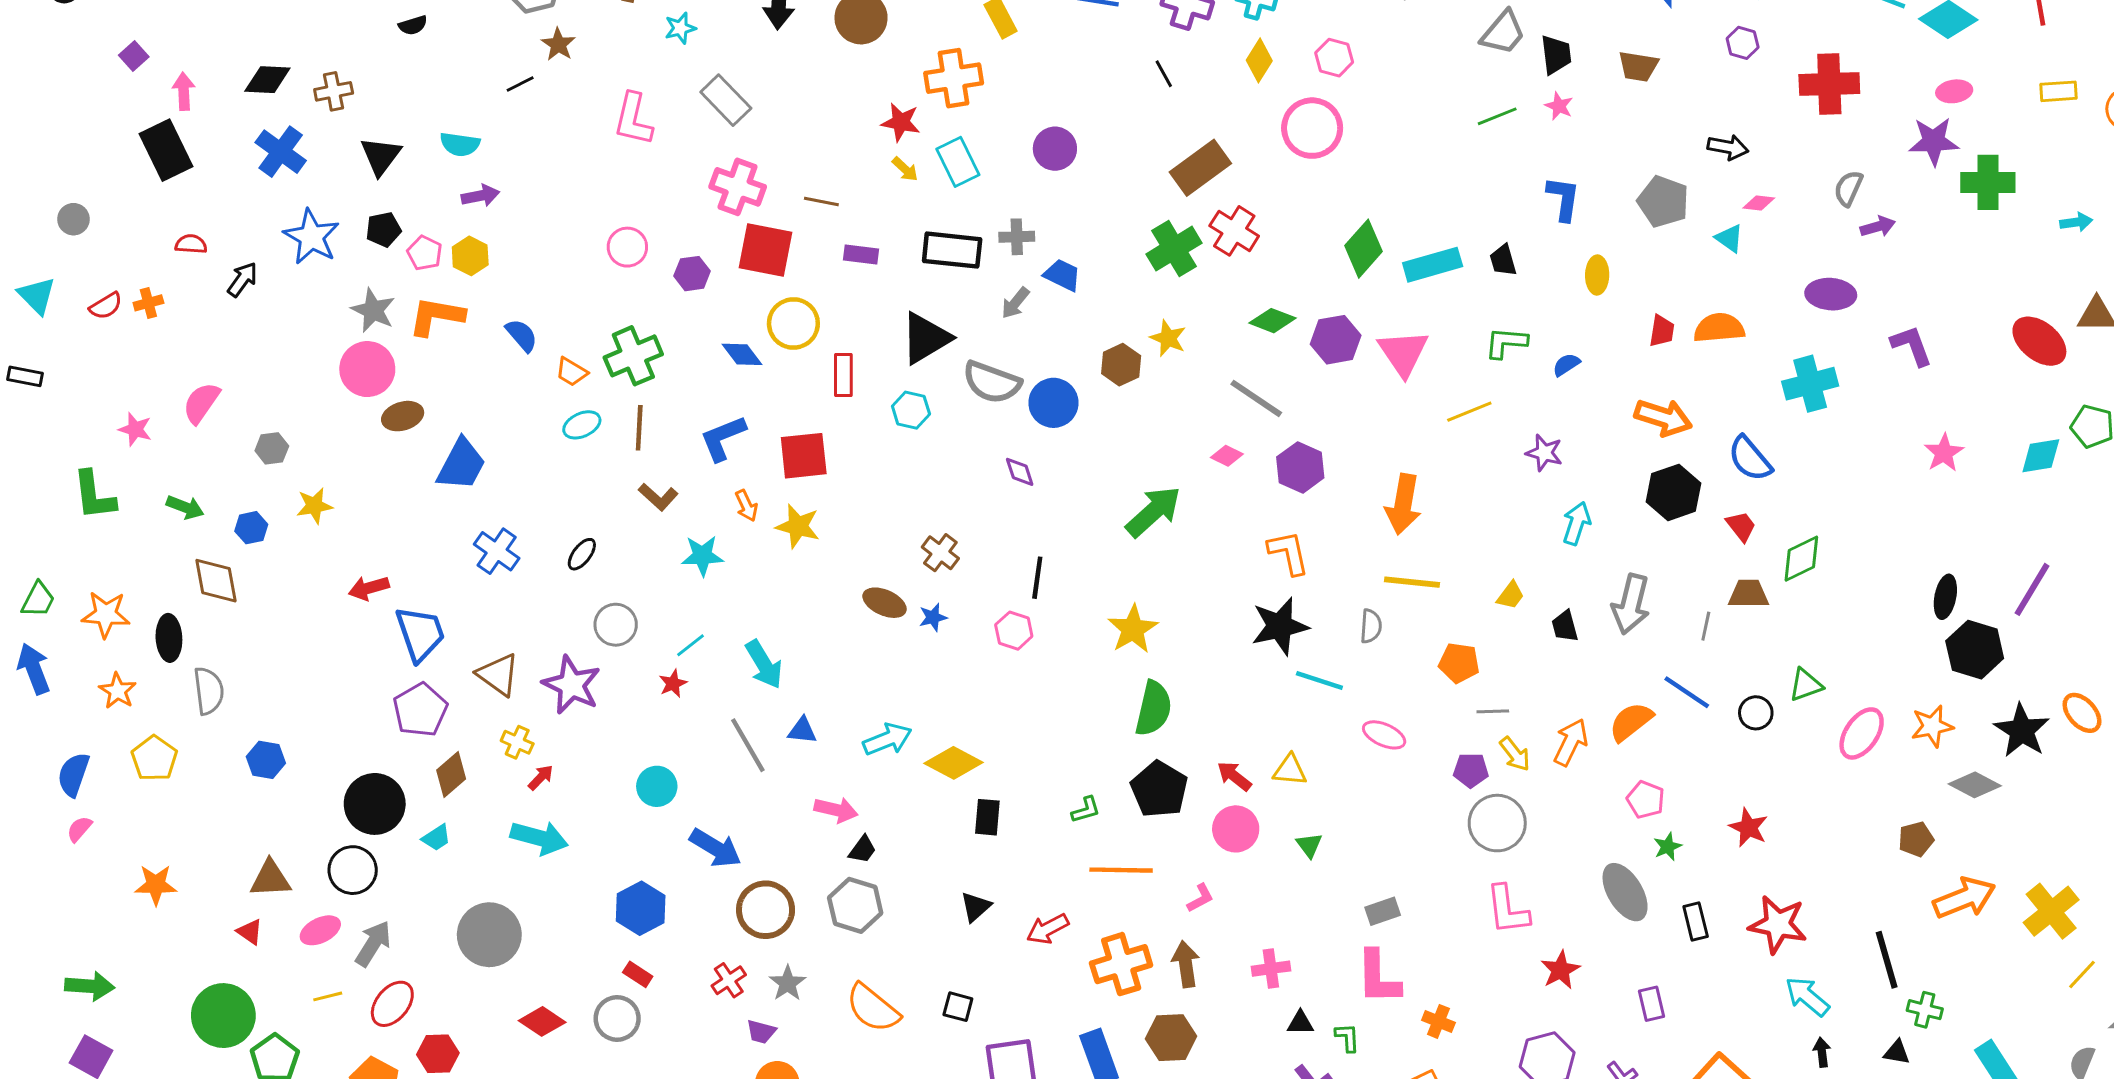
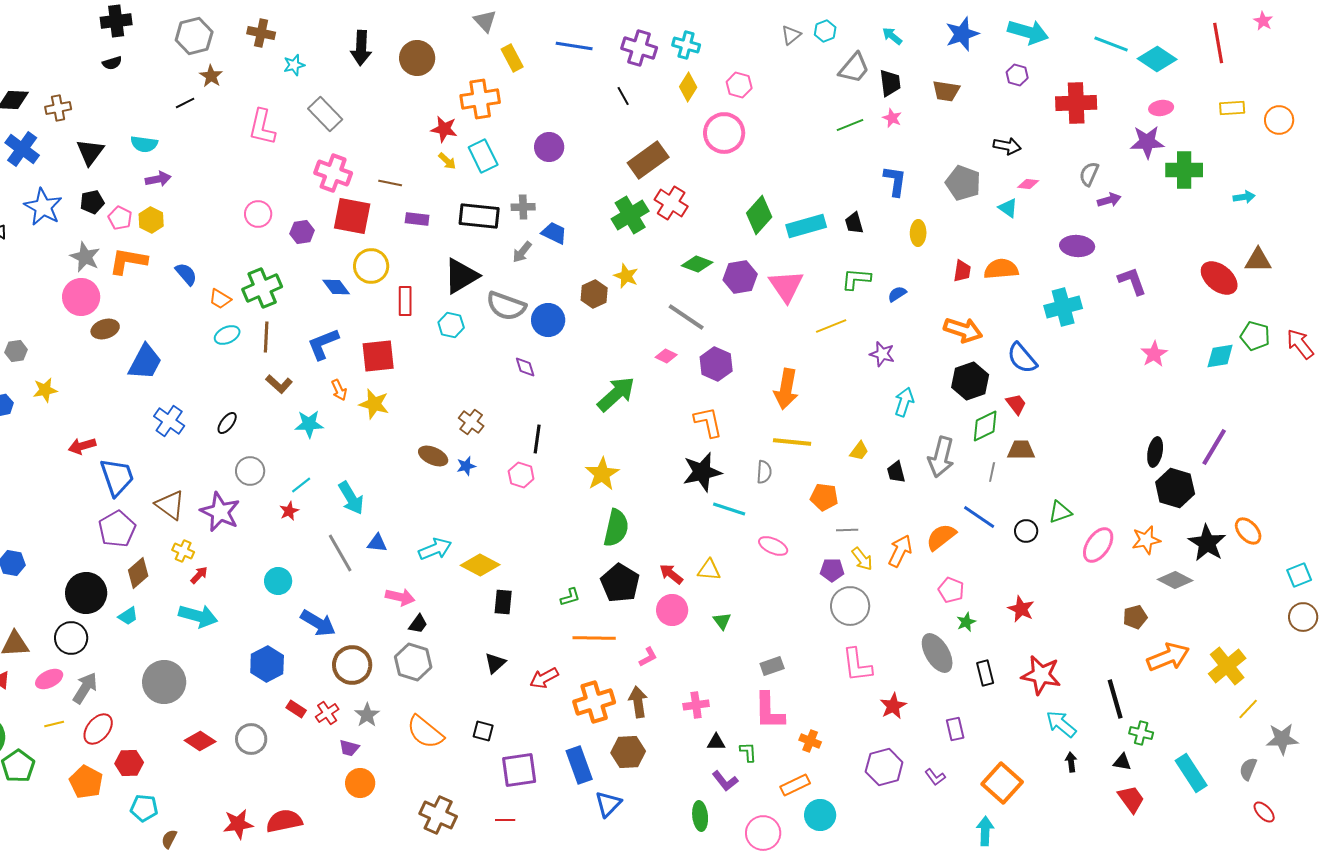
green diamond: (1801, 559) -> (985, 426), moved
red rectangle: (638, 974) -> (296, 709), moved

